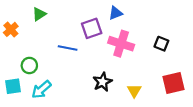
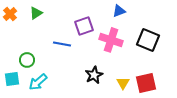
blue triangle: (116, 13) -> (119, 11), moved
orange cross: (11, 29) -> (10, 14), moved
black square: (161, 44) -> (148, 40), size x1.6
red square: (173, 83) -> (146, 83), moved

